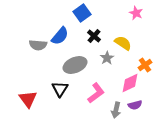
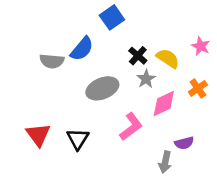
pink star: (136, 13) -> (201, 46), moved
black cross: (94, 36) -> (138, 56), moved
pink diamond: (130, 83) -> (164, 103), moved
black triangle: (60, 89) -> (78, 139), moved
gray arrow: (116, 110) -> (165, 162), moved

